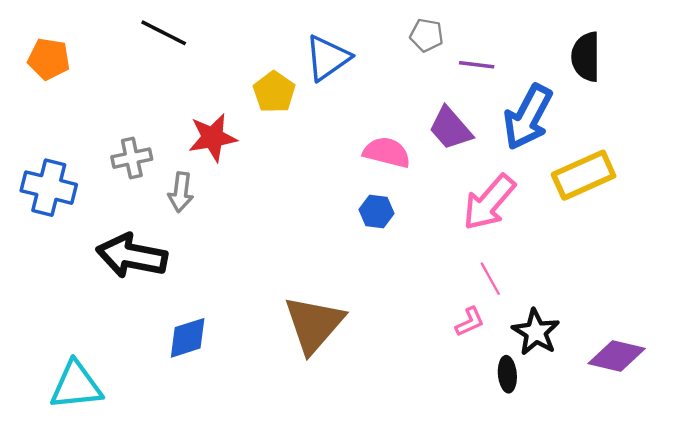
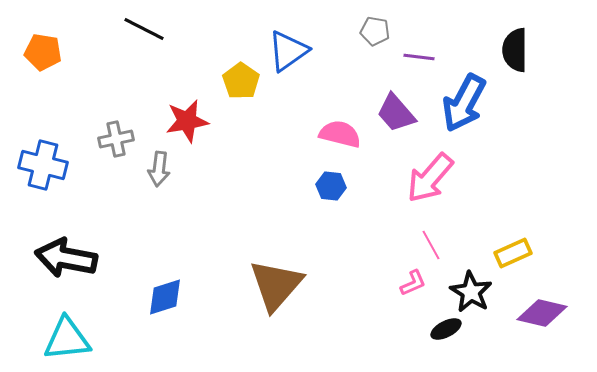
yellow rectangle: (584, 175) -> (513, 253), moved, size x0.7
black arrow: (132, 256) -> (66, 258), moved
black ellipse: (507, 374) -> (446, 329), turned 68

